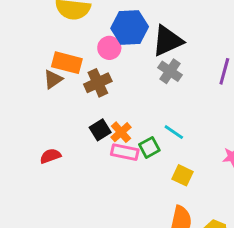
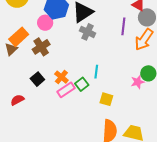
orange rectangle: (67, 63) -> (19, 37), turned -48
black square: (100, 130) -> (37, 79), moved
cyan line: (174, 132) -> (96, 72), turned 72
pink rectangle: (125, 152) -> (66, 90), turned -36

